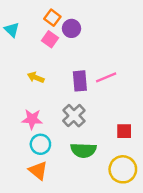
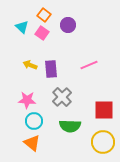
purple circle: (72, 28) -> (68, 25), moved
cyan triangle: (12, 30) -> (22, 27), moved
purple rectangle: (80, 81) -> (51, 69), moved
red square: (124, 131) -> (104, 110), size x1.5

